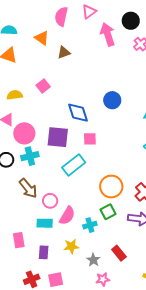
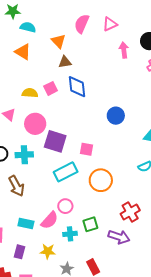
pink arrow: (108, 34) -> (124, 50), size x0.7
brown triangle: (64, 52) -> (65, 62), moved
yellow semicircle: (15, 95) -> (30, 93), moved
blue diamond: (78, 113) -> (77, 87), moved
pink circle: (24, 133) -> (35, 124), moved
orange circle: (111, 187) -> (101, 180), moved
pink circle: (50, 201) -> (65, 206), moved

